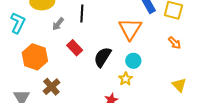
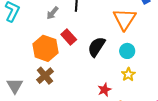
orange hexagon: (35, 57) -> (45, 48), moved
yellow star: (126, 79) -> (128, 74), moved

